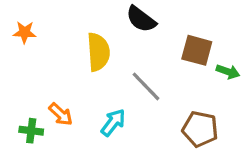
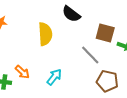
gray line: (146, 86) -> (90, 55), moved

